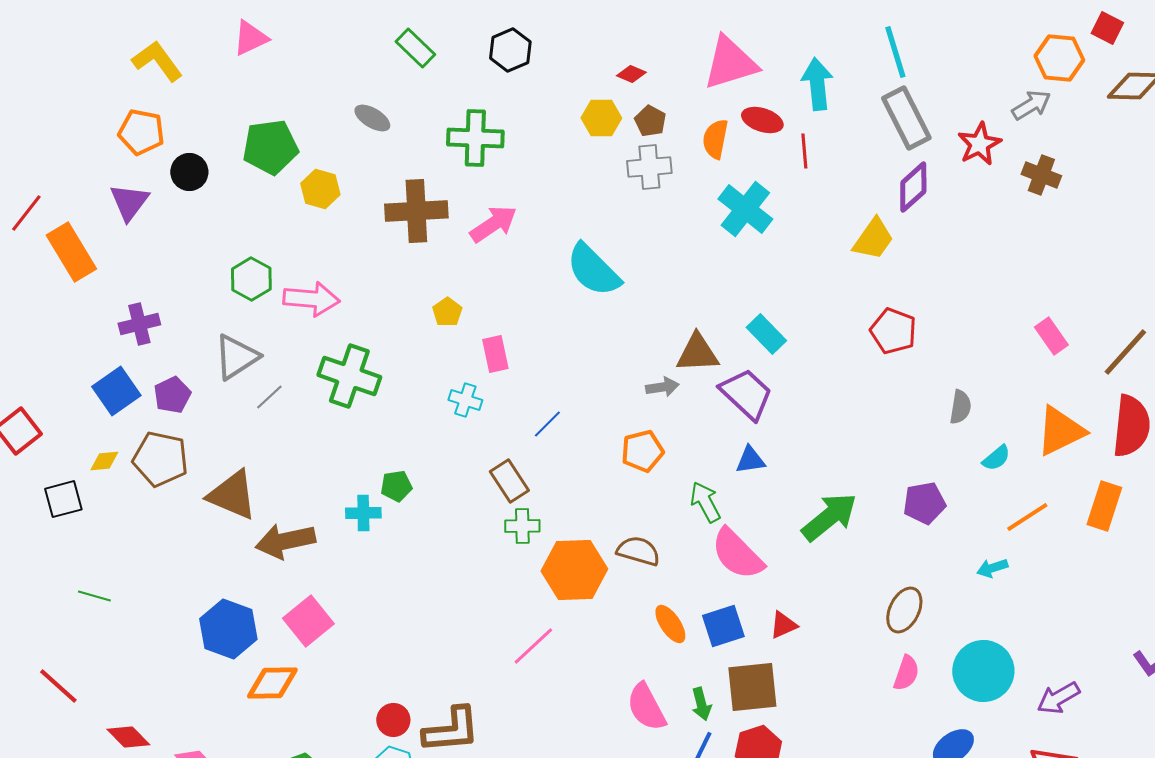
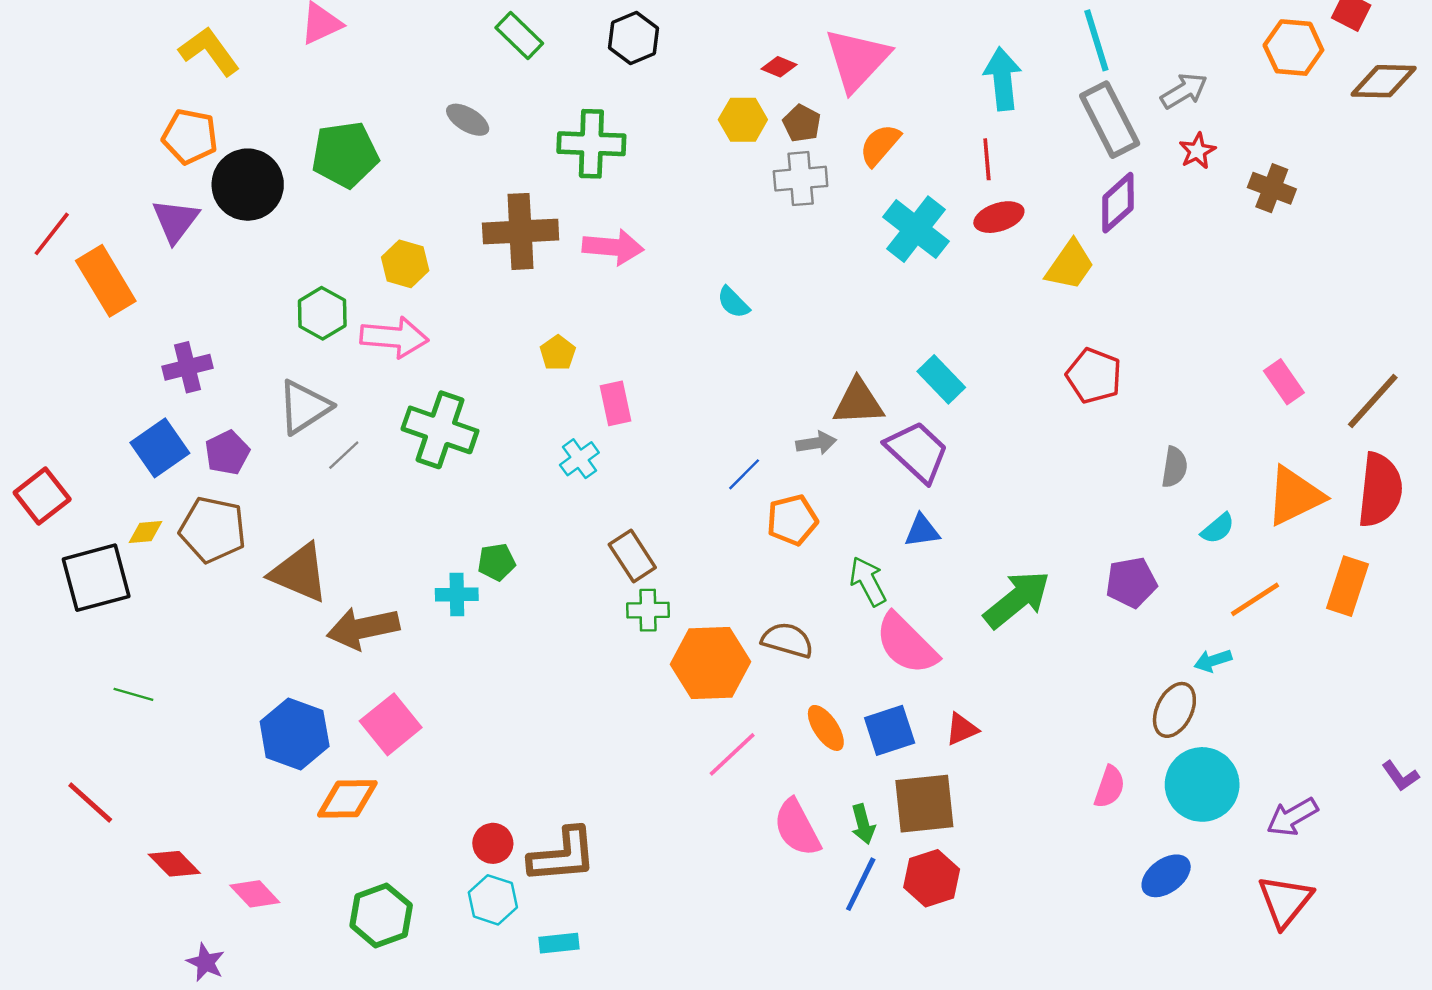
pink triangle: (730, 63) -> (857, 60), moved, turned -30
gray arrow: (1031, 105) -> (1184, 91), moved
red ellipse: (762, 120) -> (999, 217), moved, turned -36
orange semicircle: (715, 139) -> (880, 145), turned 30
red star: (979, 144) -> (1197, 151), size x0.7
black circle: (189, 172) -> (248, 185), size x1.6
yellow hexagon: (320, 189) -> (405, 264), moved
pink arrow: (493, 224) -> (613, 247), turned 39
cyan semicircle: (593, 270) -> (733, 302), size x0.5
cyan cross: (465, 400) -> (579, 459), turned 36
blue line: (547, 424) -> (744, 474), moved
black square: (63, 499) -> (96, 578), size x1.5
brown ellipse: (904, 610) -> (1174, 710), moved
pink line: (533, 646) -> (732, 754), moved

